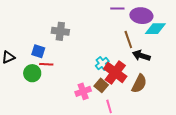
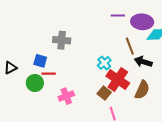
cyan cross: (102, 63) -> (104, 63), moved
pink cross: (83, 91) -> (66, 96), moved

